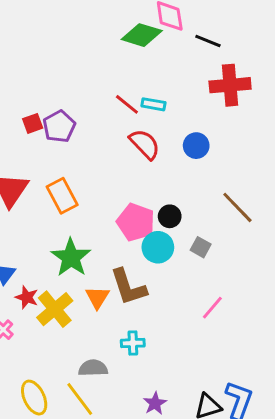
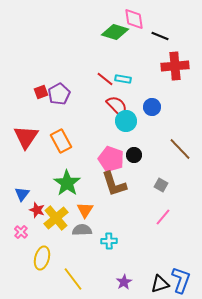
cyan circle: (158, 247) -> (126, 121), moved
gray square: (201, 247) -> (161, 185), moved
brown L-shape: (128, 287) -> (114, 184), moved
gray semicircle: (93, 368) -> (82, 230), moved
yellow ellipse: (34, 398) -> (42, 258), moved, turned 40

